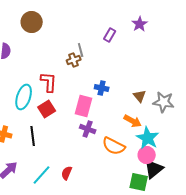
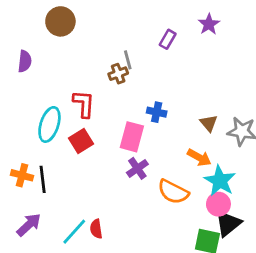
purple cross: (88, 129) -> (137, 168), turned 35
black line: (33, 136) -> (43, 179), moved
red semicircle: (67, 173) -> (96, 229), moved, turned -32

